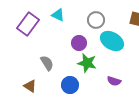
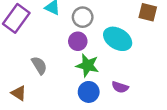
gray circle: (96, 20) -> (83, 17), moved
blue circle: (70, 85) -> (89, 92), moved

